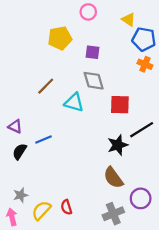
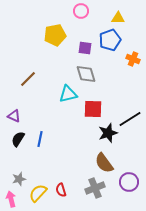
yellow triangle: (129, 20) -> (118, 18), turned -32
blue pentagon: (144, 39) -> (110, 40), moved, turned -30
brown line: (46, 86) -> (28, 79), moved
cyan triangle: (74, 102) -> (68, 94), turned -30
red square: (120, 105) -> (93, 109), moved
blue line: (44, 140) -> (40, 139), moved, turned -56
gray cross: (113, 214) -> (95, 188), moved

